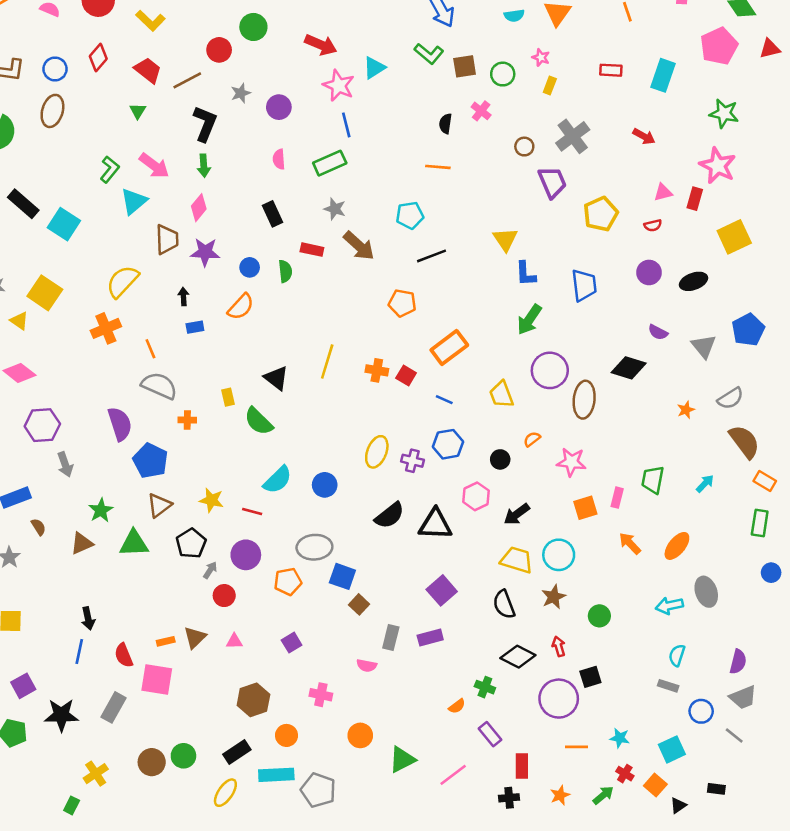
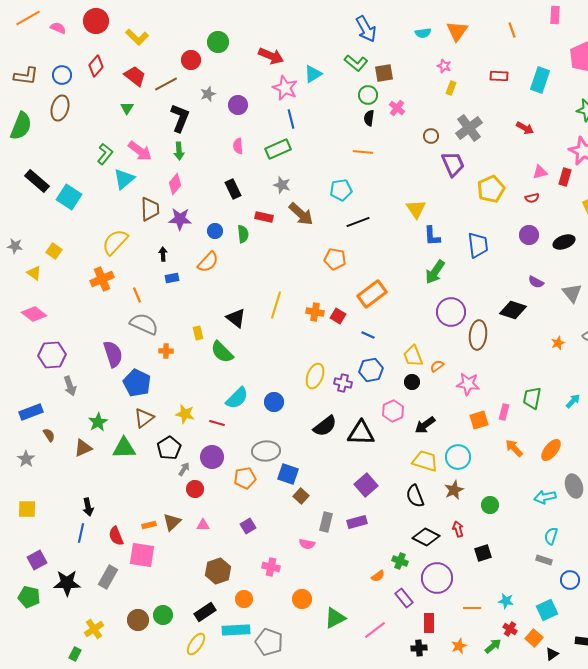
green circle: (503, 74) -> (368, 95), moved
yellow square: (45, 293) -> (54, 251), size x0.6
yellow trapezoid: (501, 395) -> (413, 356), moved
purple circle: (559, 699) -> (437, 578), moved

